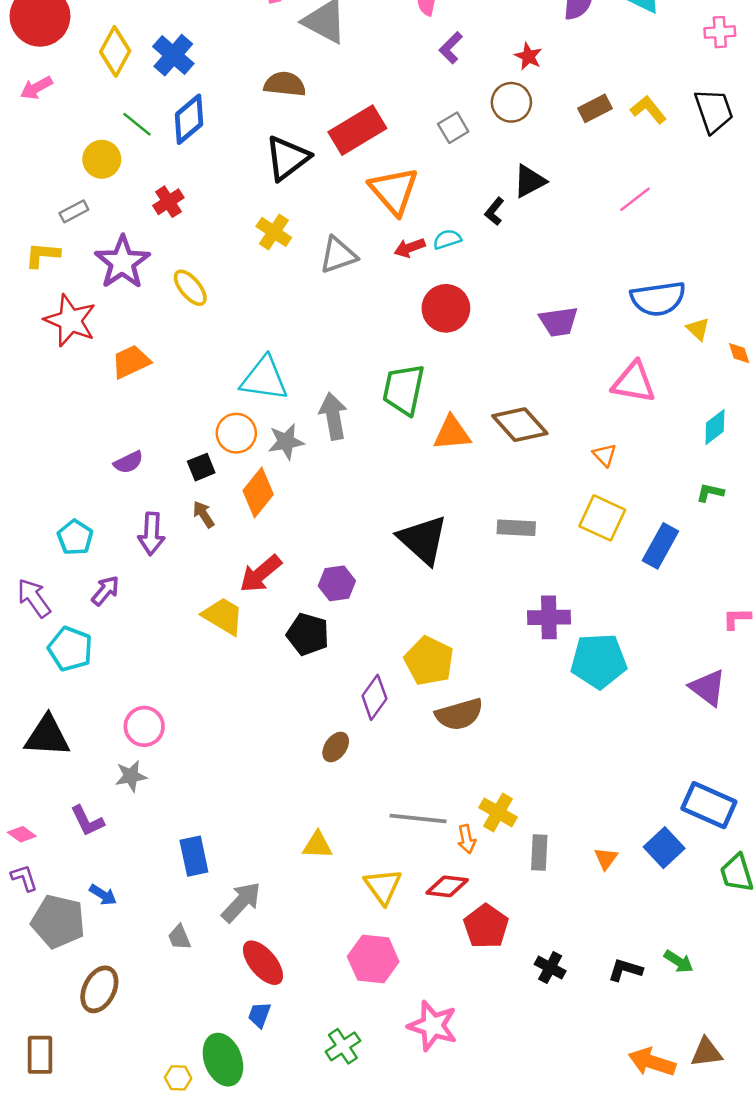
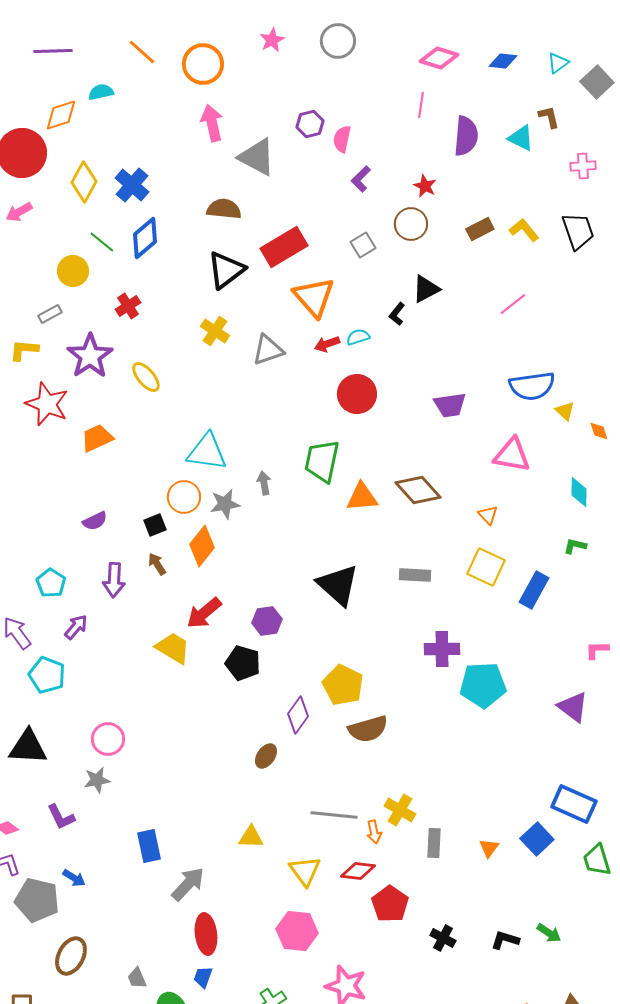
gray arrow: (333, 416) -> (264, 483), size x0.6
cyan diamond: (715, 427) -> (579, 492), turned -52
gray trapezoid: (179, 937) -> (137, 978), moved
red ellipse: (263, 963) -> (206, 934), turned 33

